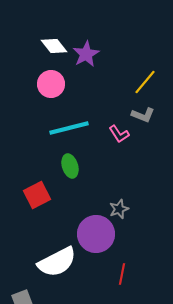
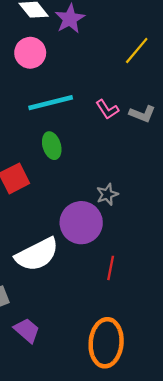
gray L-shape: (143, 115) -> (142, 114), moved

